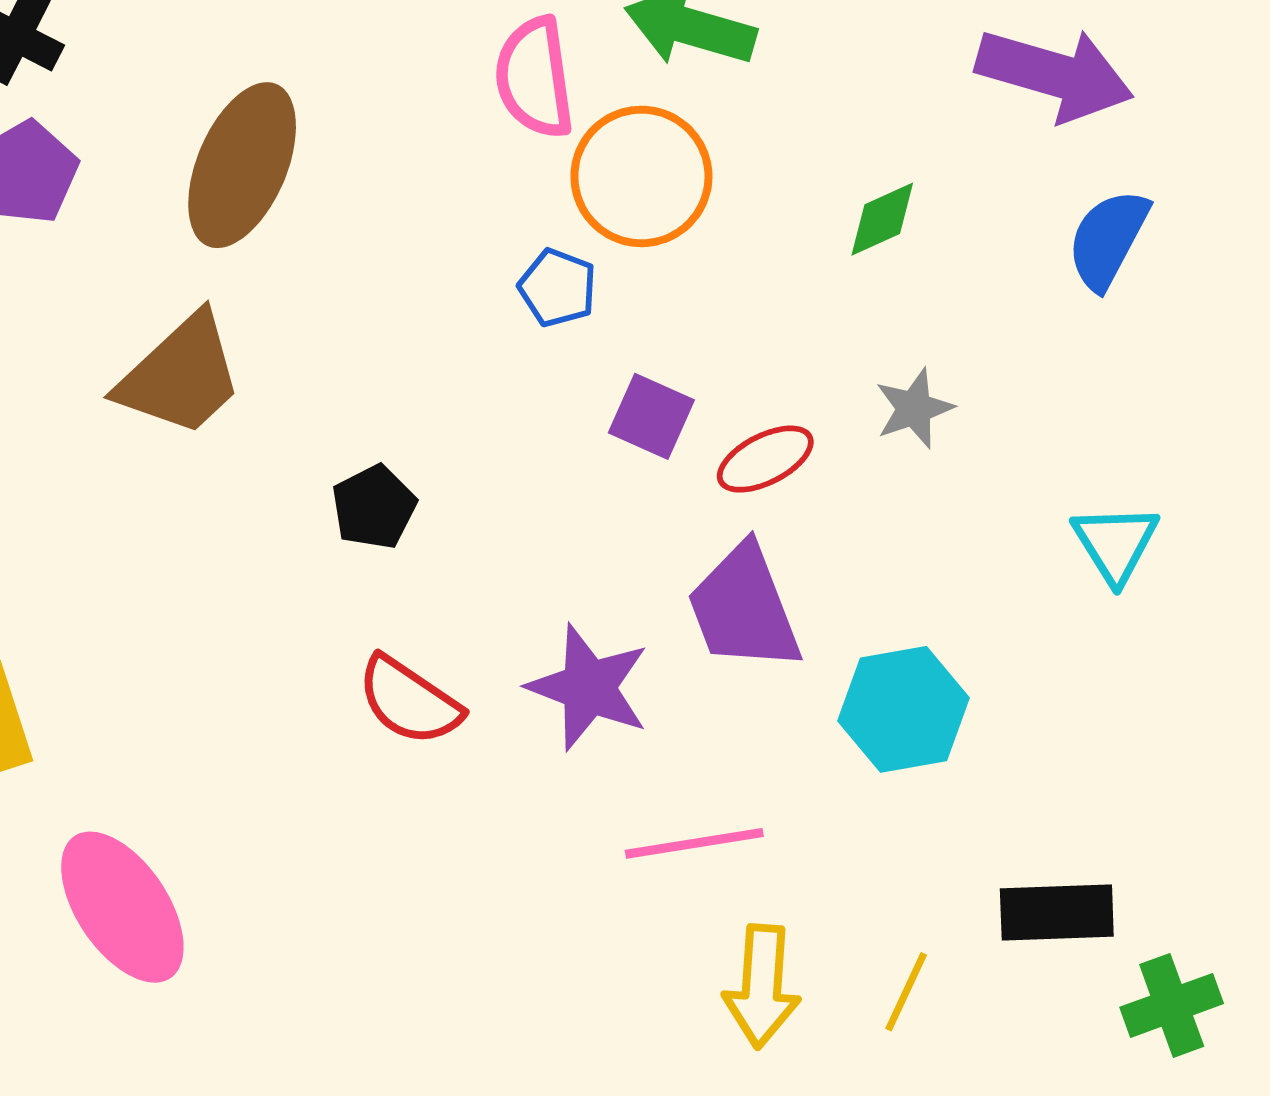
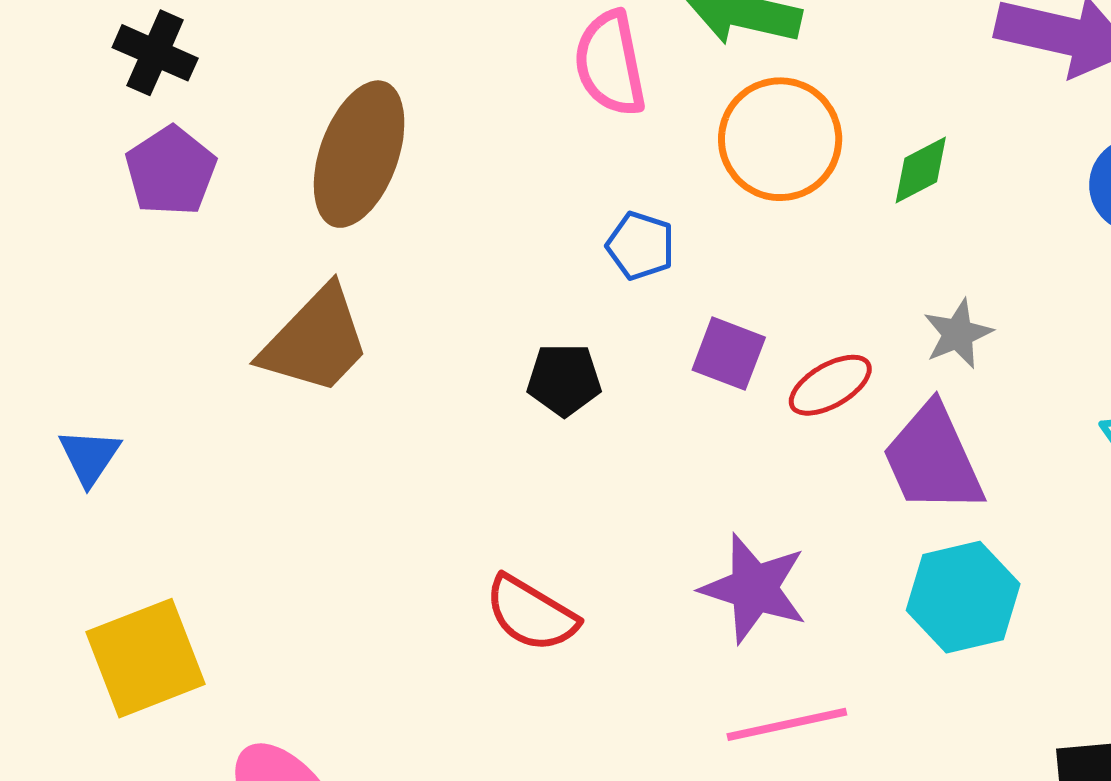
orange circle: (641, 176) -> (780, 139), moved
black pentagon: (374, 507) -> (564, 380), moved, turned 30
purple trapezoid: (744, 608) -> (933, 459), moved
purple star: (589, 687) -> (754, 588), moved

